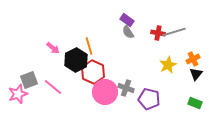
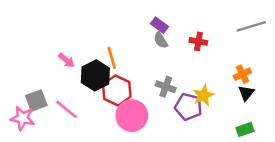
gray line: (174, 32) -> (251, 26), moved
yellow star: (168, 65) -> (203, 96), moved
gray cross: (126, 88) -> (166, 87), moved
pink star: (18, 94) -> (23, 118), turned 30
purple pentagon: (149, 99) -> (188, 107), moved
green rectangle: (195, 103) -> (245, 129), turned -40

